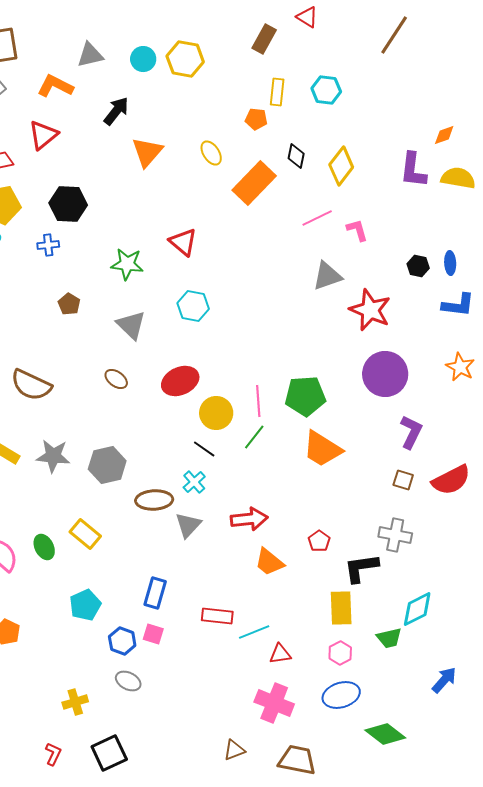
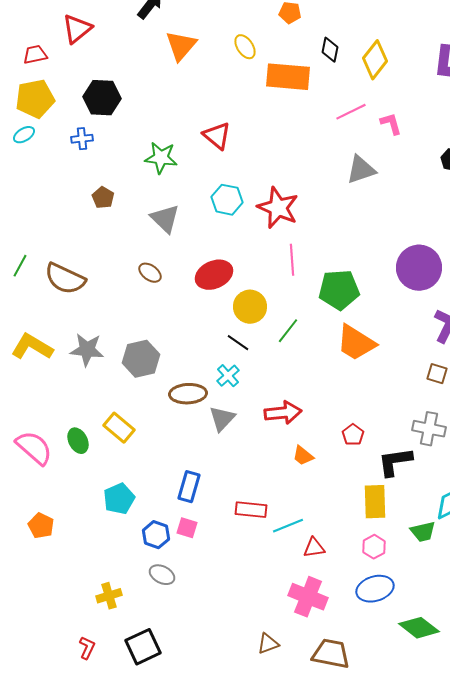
orange rectangle: (254, 183) -> (288, 77), turned 51
red star: (370, 310) -> (278, 208), moved
pink line: (258, 401) -> (292, 260), moved
orange trapezoid: (269, 562) -> (303, 456), size x0.7

